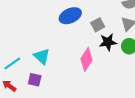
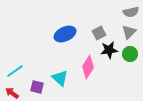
blue ellipse: (70, 16) -> (65, 34), moved
cyan triangle: (42, 56) -> (60, 78), moved

